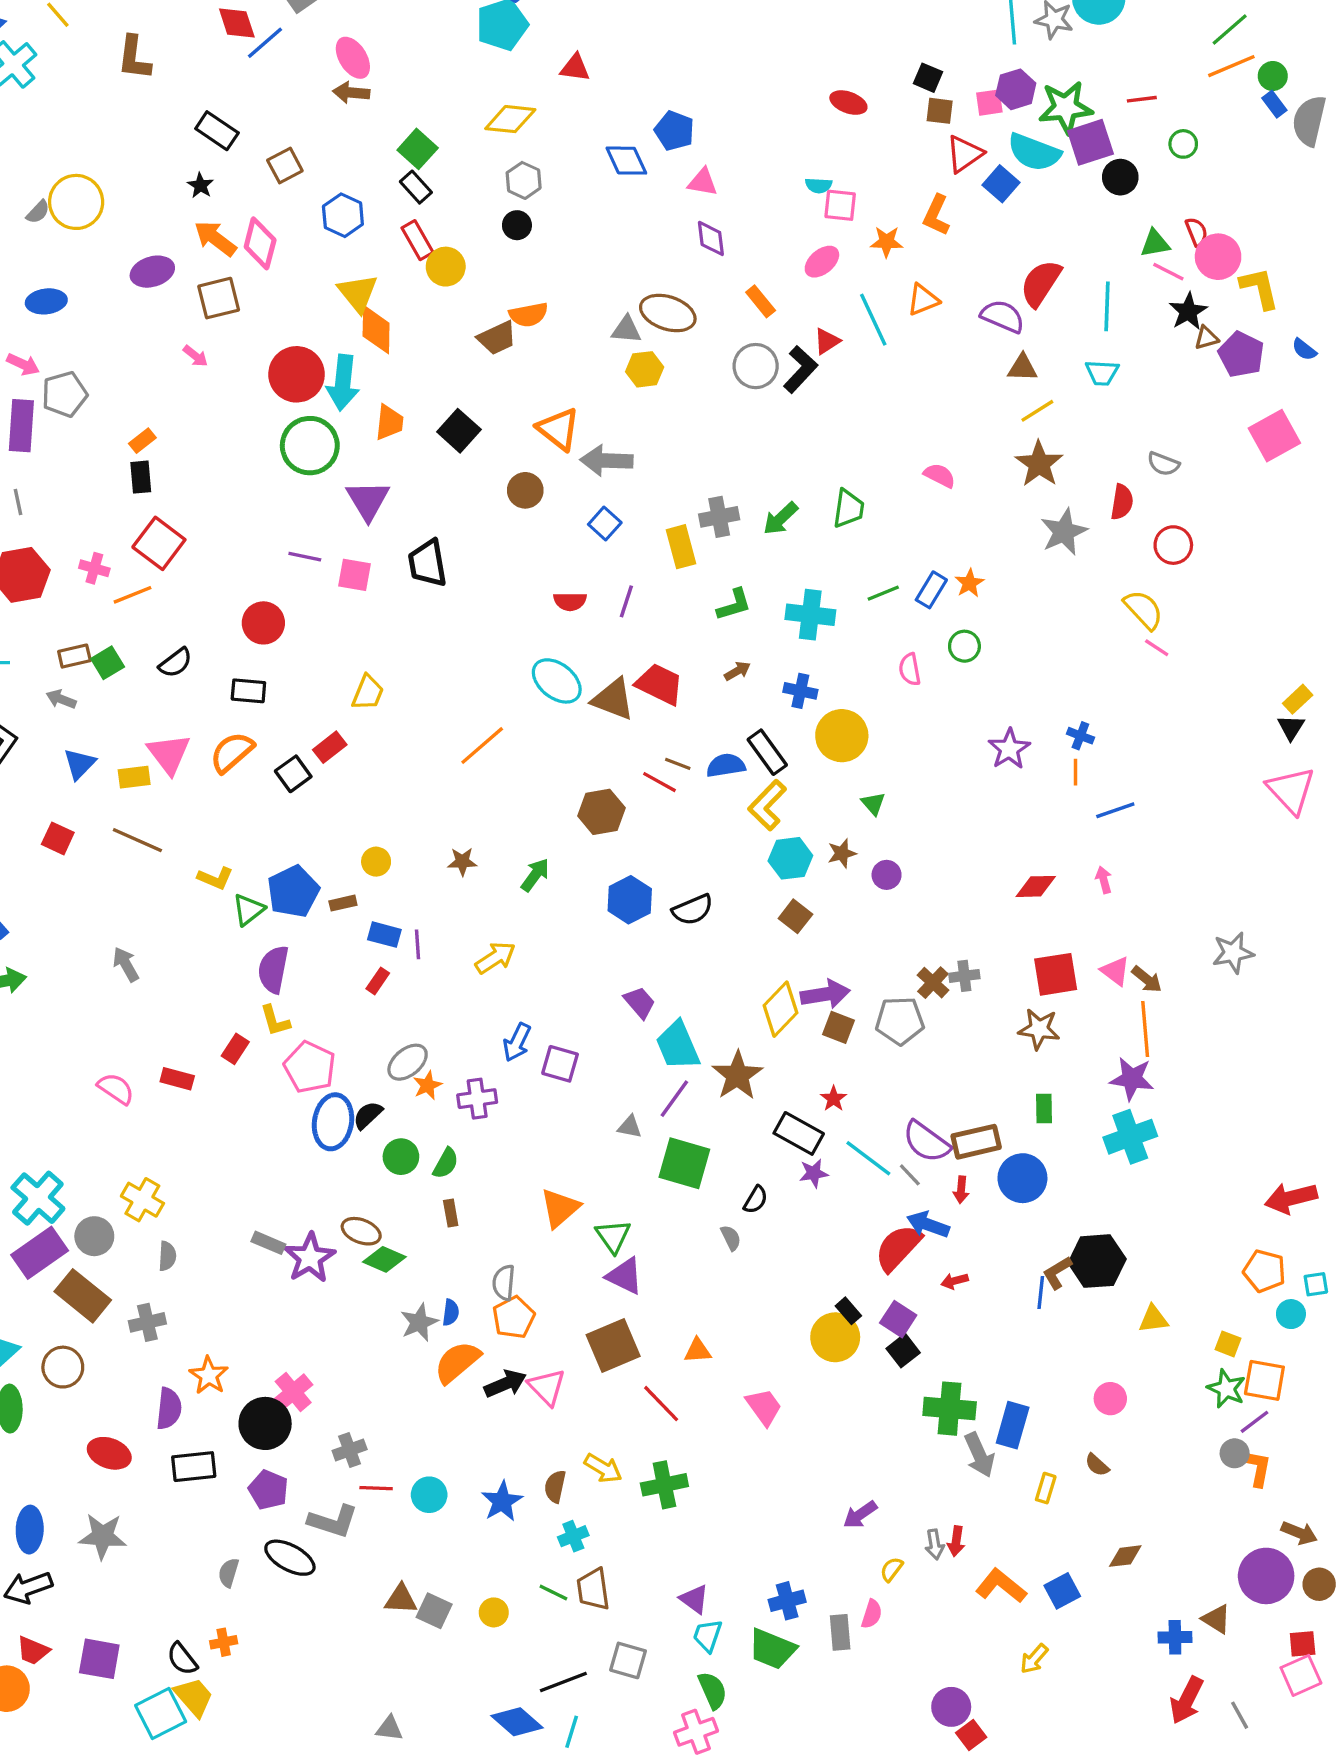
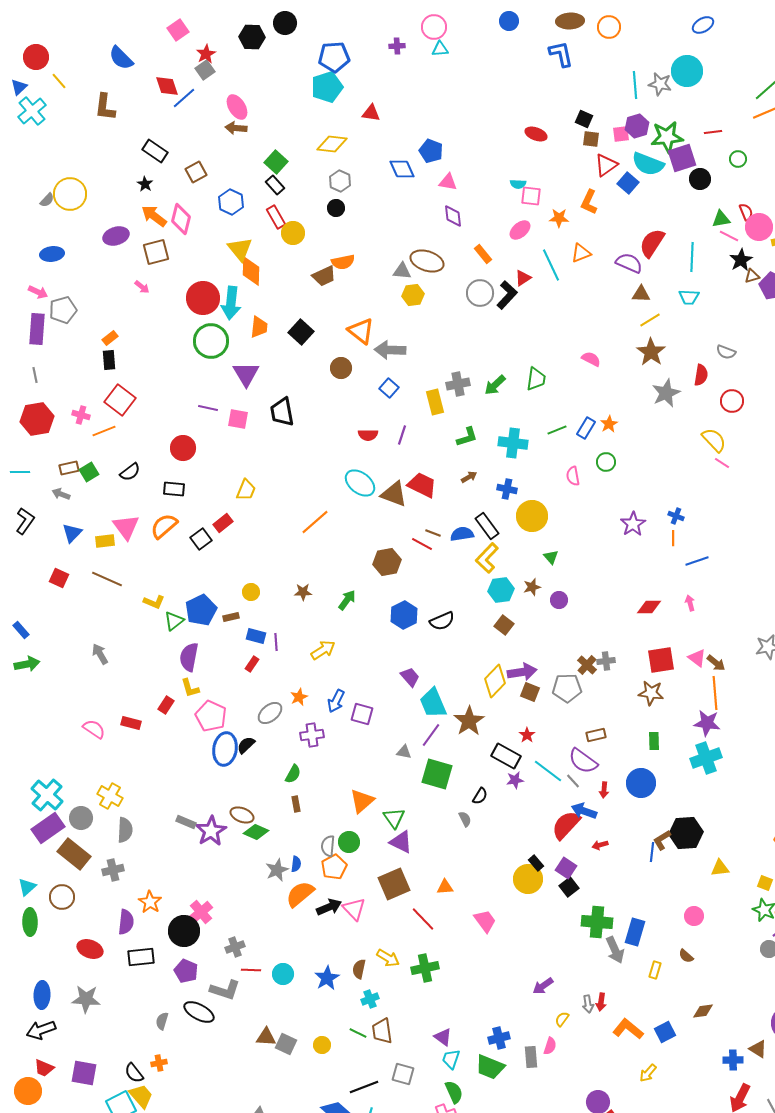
orange star: (427, 1085) -> (299, 697), moved
brown rectangle: (976, 1142) -> (596, 735), moved, size x0.7
green circle: (401, 1157) -> (349, 842), moved
gray semicircle: (167, 1256) -> (125, 830), size x1.4

